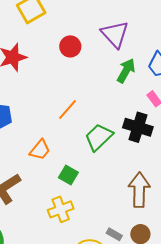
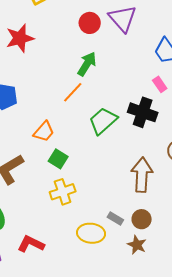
red circle: (70, 46) -> (90, 23), moved
green arrow: (126, 71) -> (87, 64), moved
green square: (68, 175) -> (58, 159), moved

